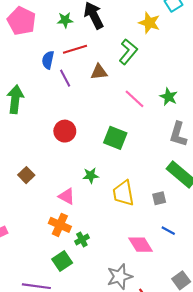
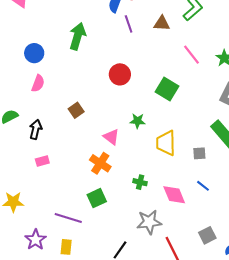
green cross: (82, 240) -> (140, 182), moved, turned 32

